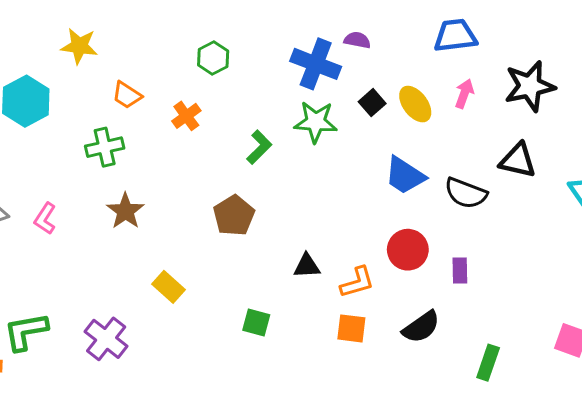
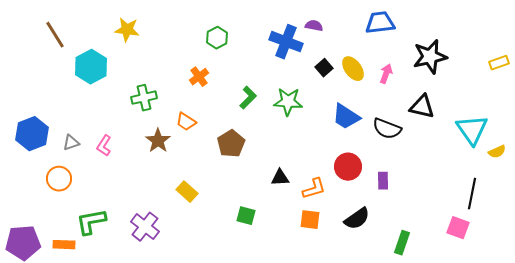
pink arrow: (464, 94) -> (386, 74), moved
orange trapezoid: (127, 95) -> (186, 122), moved
green star: (316, 122) -> (288, 102), moved

